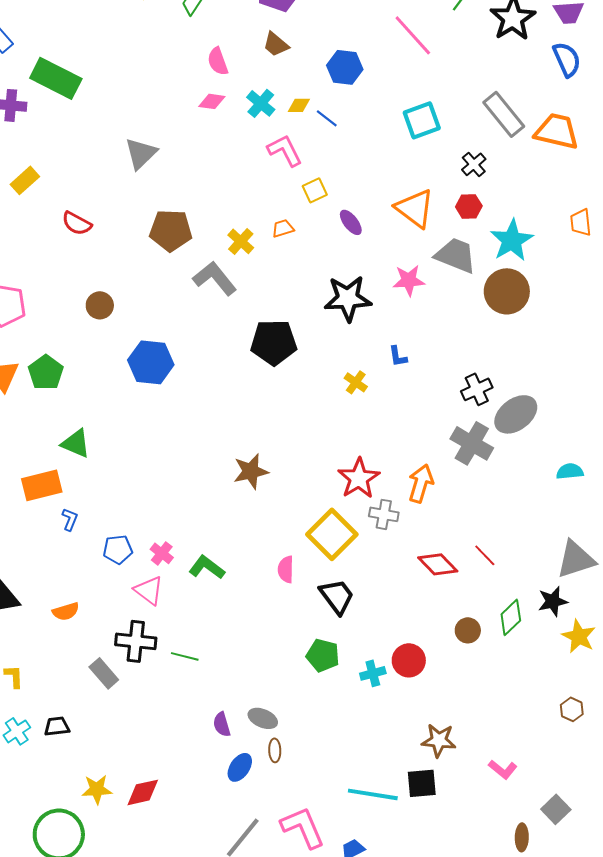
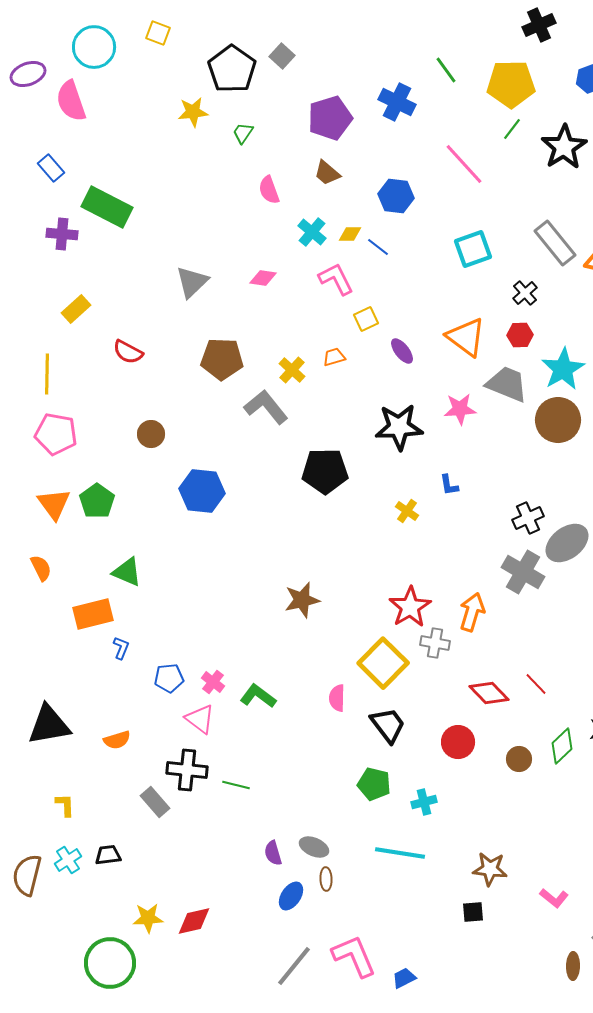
pink diamond: (212, 101) -> (263, 278), moved
red circle: (409, 660) -> (458, 742), moved
black square: (422, 783) -> (473, 912), size x0.7
cyan line: (373, 794) -> (400, 853), moved

